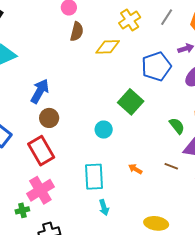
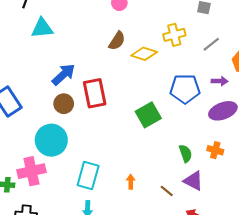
brown semicircle: (77, 32) -> (117, 41), moved
cyan circle: (104, 130) -> (51, 140), moved, size x1.8
red rectangle: (41, 151) -> (95, 93), moved
orange arrow: (135, 169) -> (131, 182), turned 40

